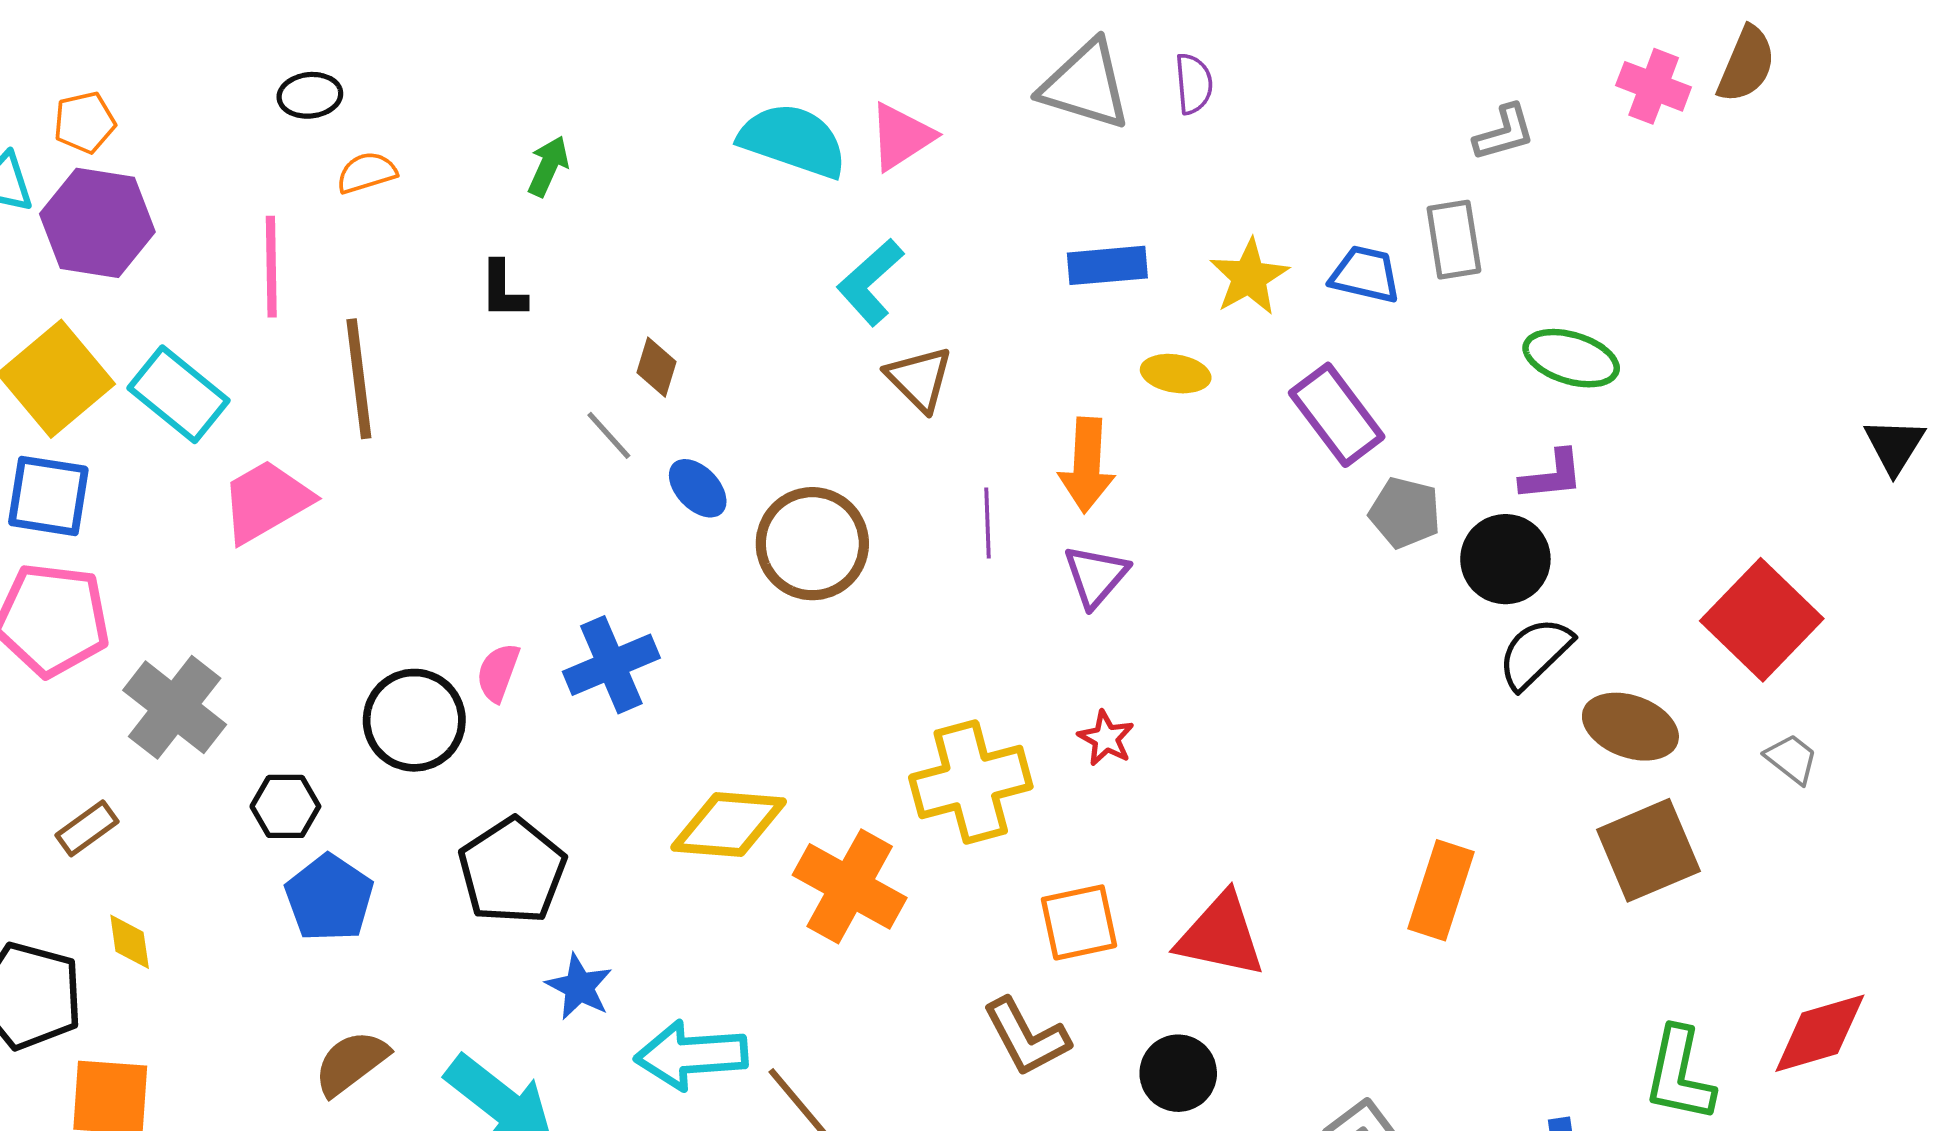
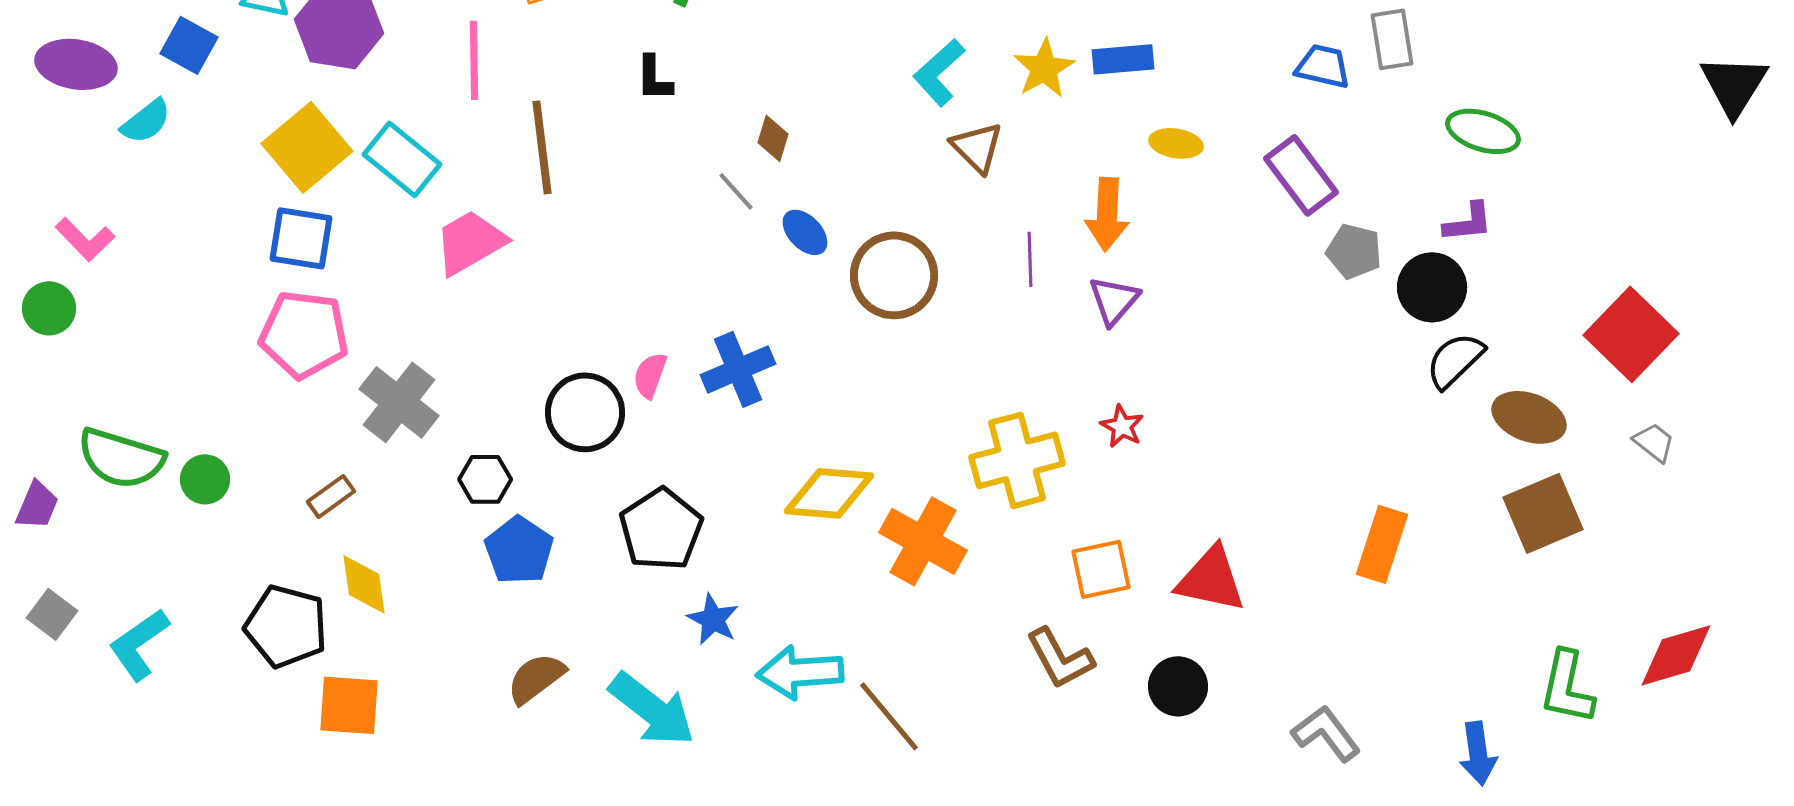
yellow star: (1249, 277) -> (1044, 68), moved
black triangle: (1895, 446) -> (1734, 85), moved, size x1.4
yellow diamond: (130, 942) -> (364, 584), size x1.4

